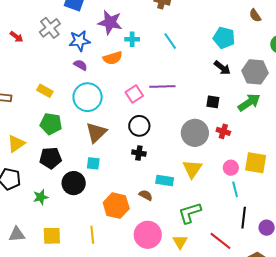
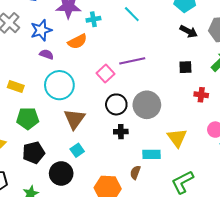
gray circle: (195, 133) -> (147, 105), moved
cyan square: (93, 163) -> (77, 150), turned -32
brown semicircle: (146, 195) -> (135, 173), turned -88

